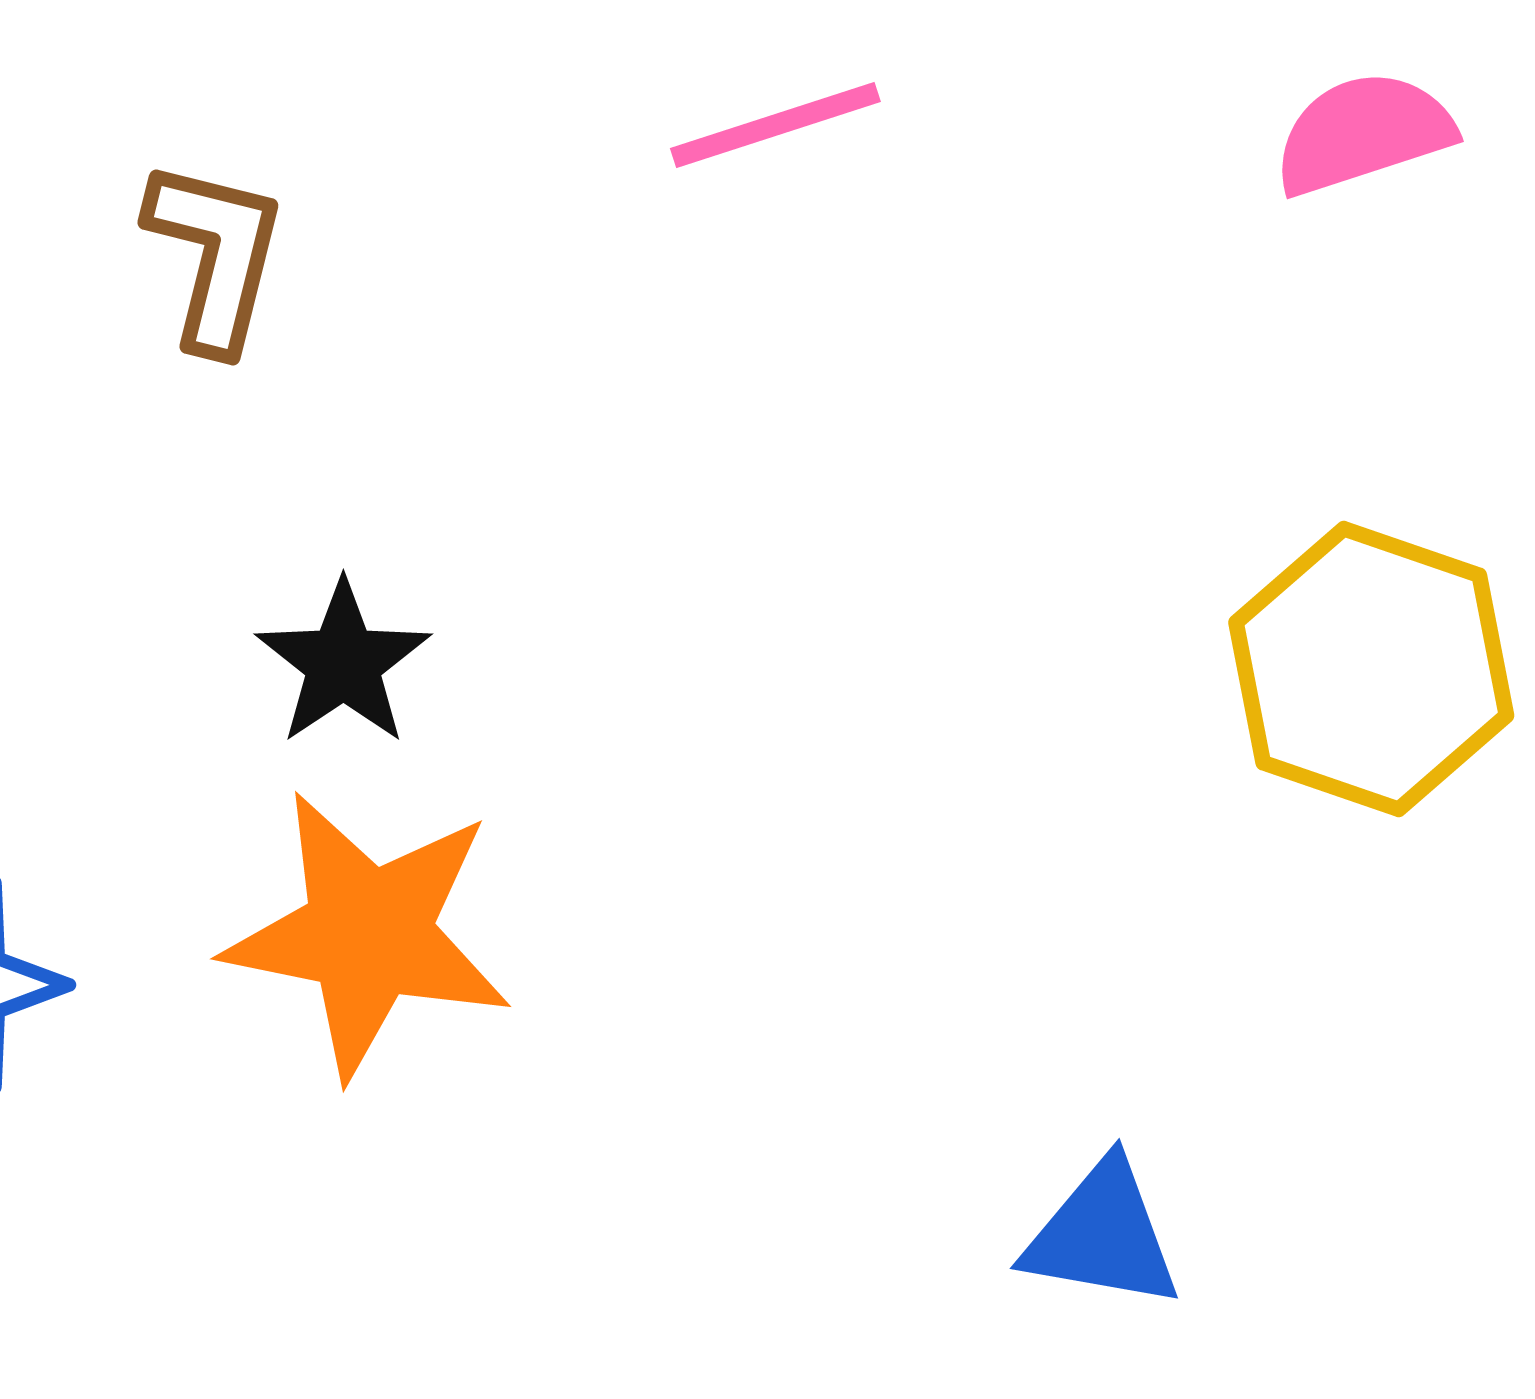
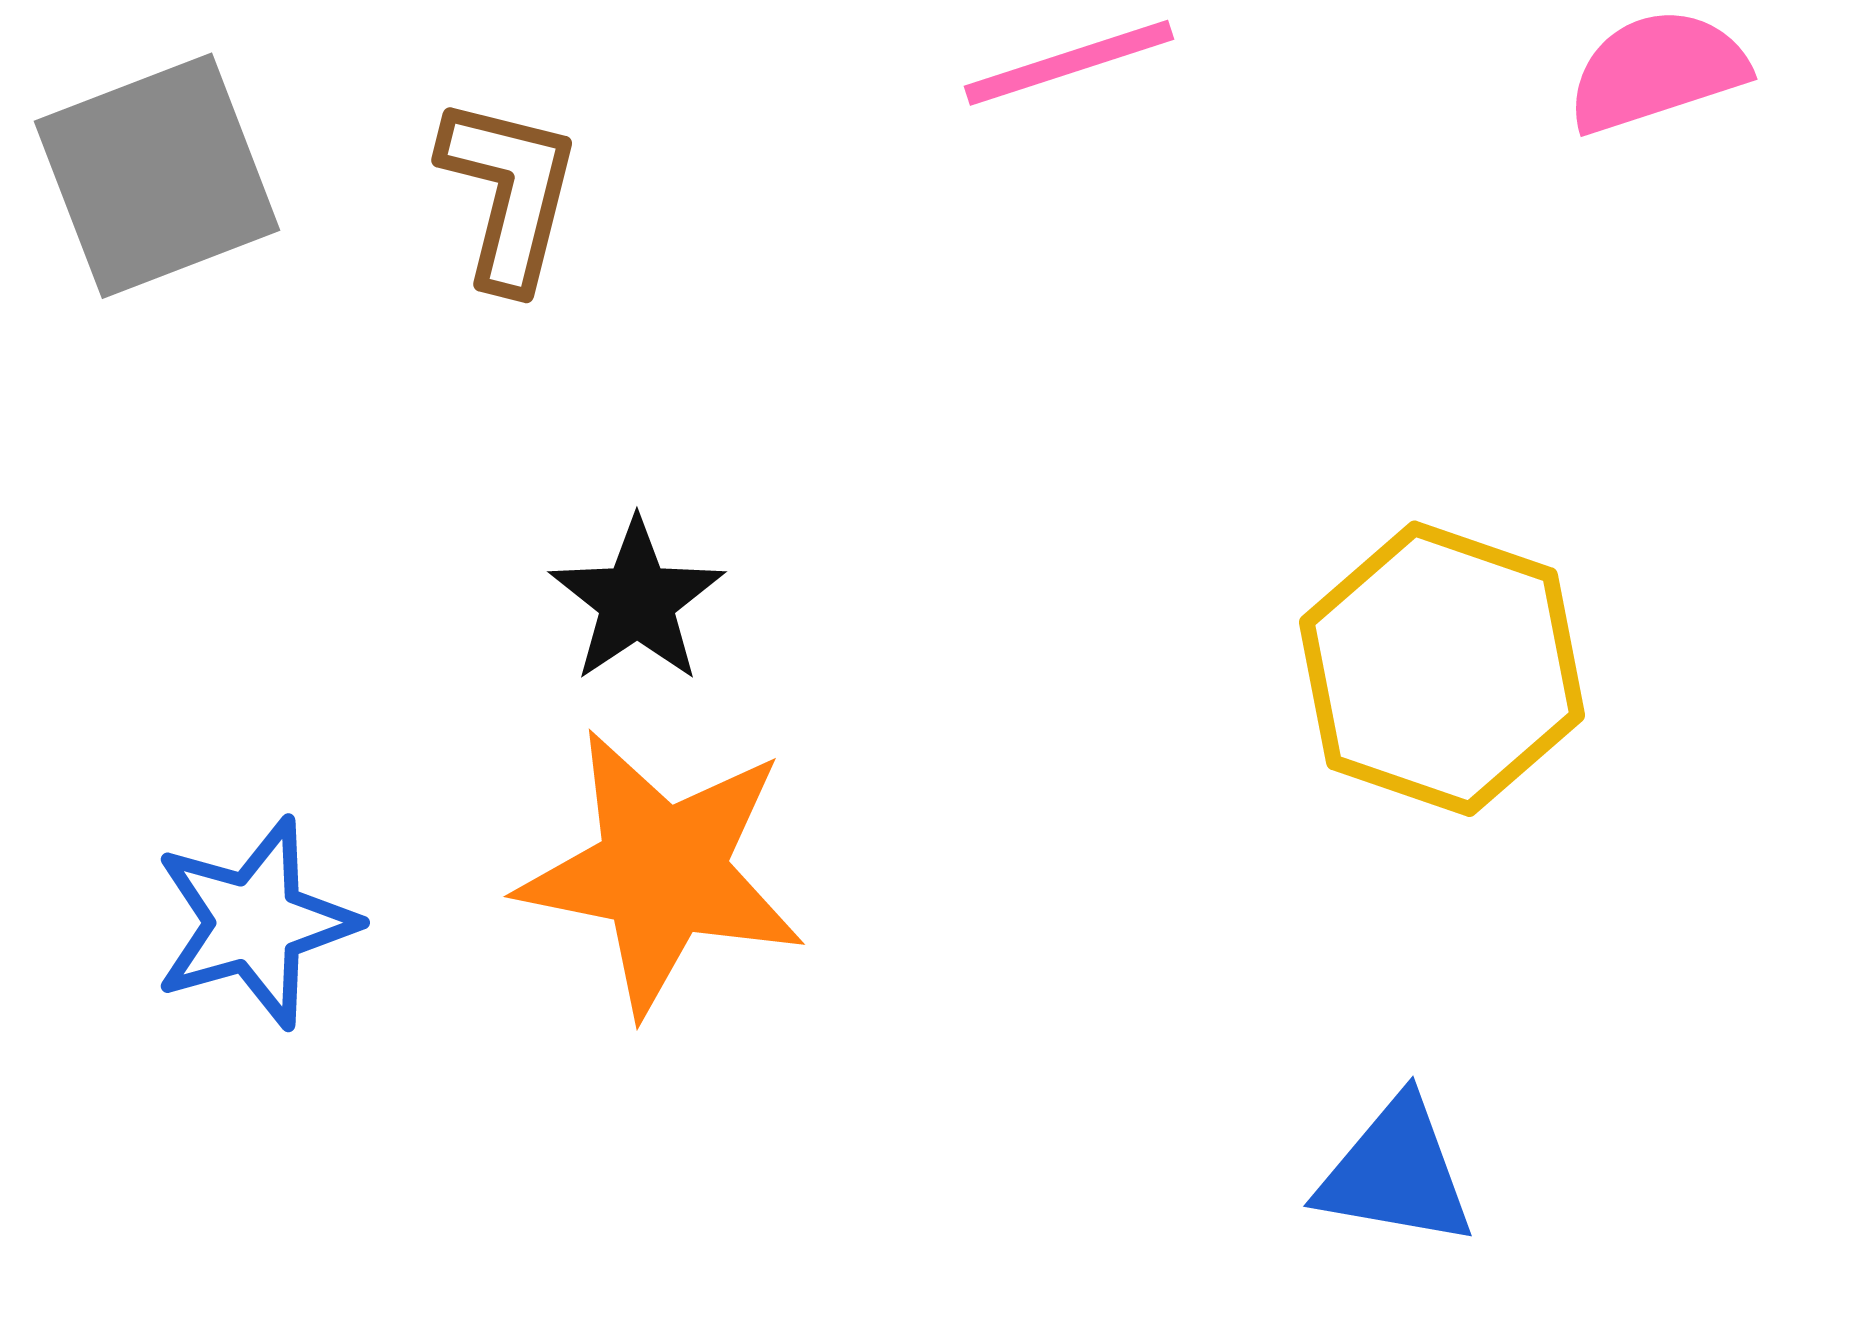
yellow hexagon: (1371, 669) -> (1442, 669), moved

